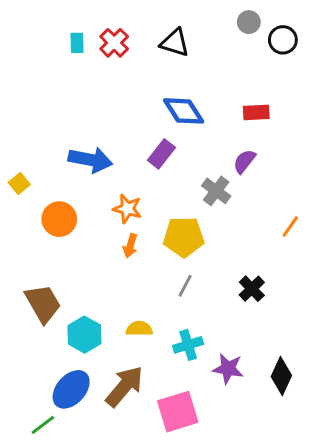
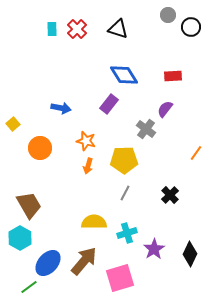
blue arrow: (90, 160) -> (61, 108), size x0.7
yellow semicircle: (139, 329) -> (94, 222), size x1.4
cyan hexagon: (84, 335) -> (20, 238), moved
purple star: (228, 369) -> (154, 249), turned 30

